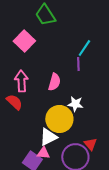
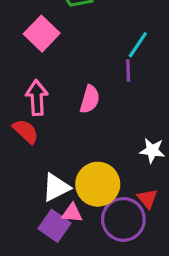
white star: (75, 104) -> (152, 151), moved
yellow circle: (59, 119) -> (98, 184), moved
white triangle: (48, 137) -> (56, 187), moved

